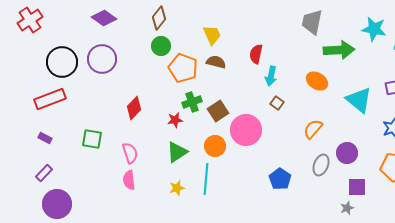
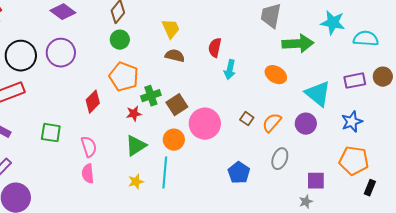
orange pentagon: (183, 68) -> (124, 77), moved
brown square: (277, 103) -> (247, 119), moved
purple circle: (347, 153) -> (306, 124), moved

